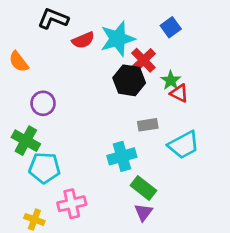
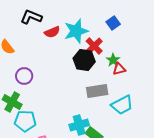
red triangle: (179, 93) -> (119, 69), turned -40
gray rectangle: (148, 125) -> (97, 91), size x1.5
cyan cross: (122, 156) -> (79, 125), moved

